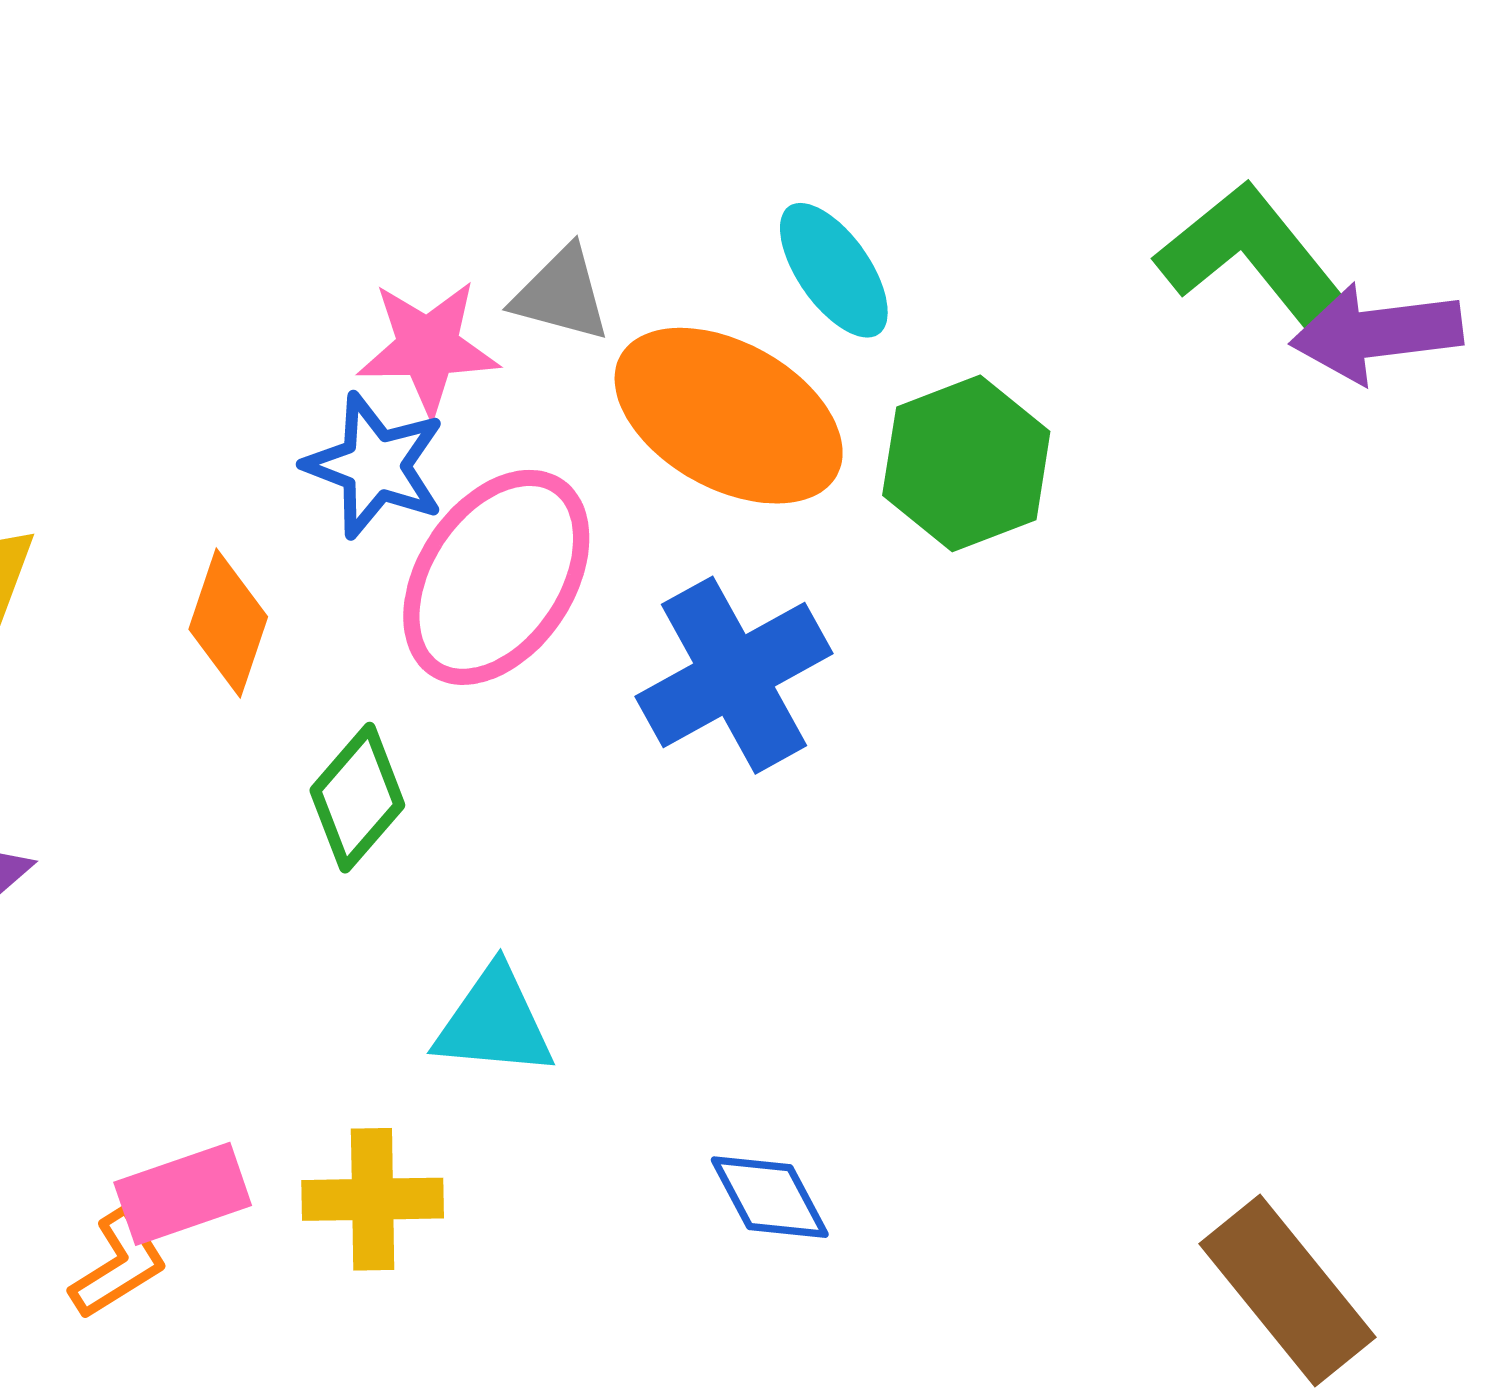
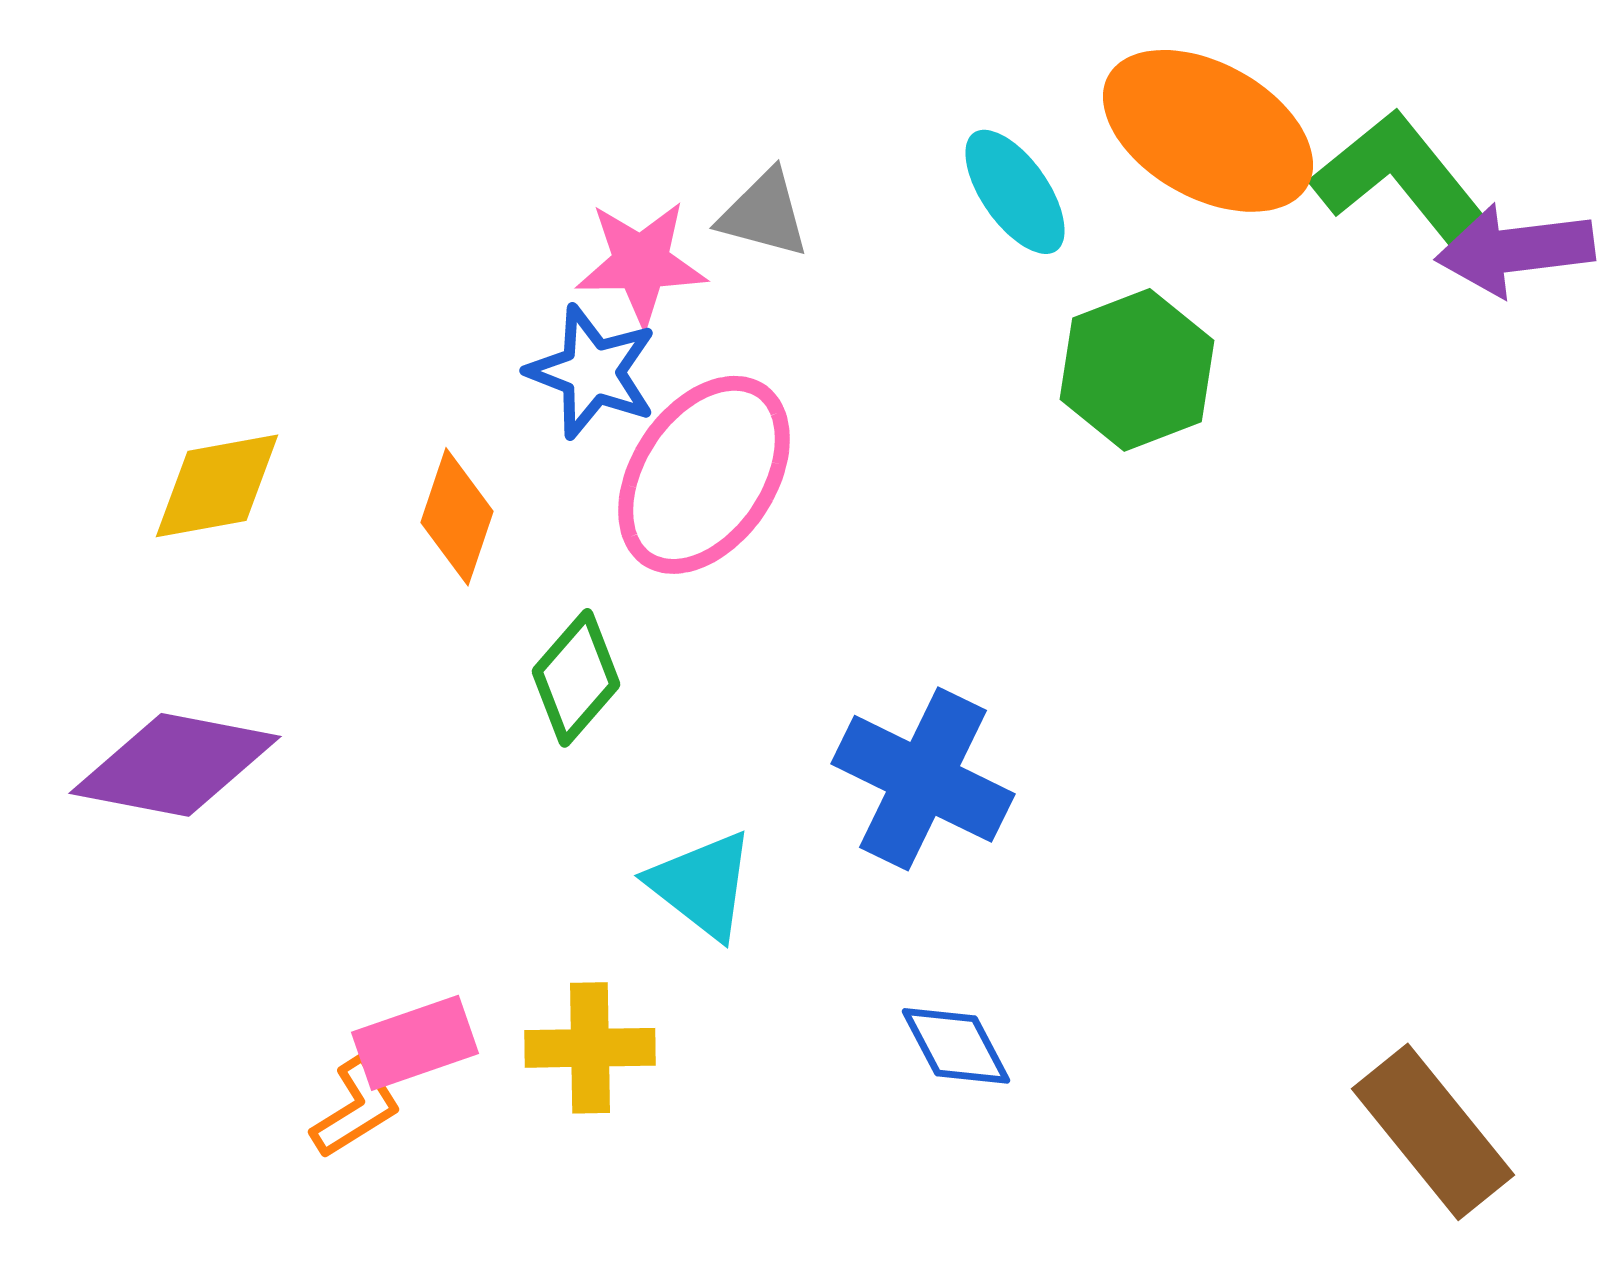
orange ellipse: (729, 416) -> (1208, 131), moved
blue cross: (734, 675) -> (923, 779), moved, turned -35
cyan triangle: (494, 1022) -> (702, 885), turned 33

